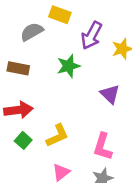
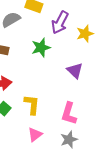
yellow L-shape: (57, 136) -> (32, 105), turned -60

